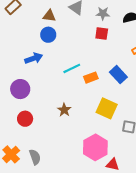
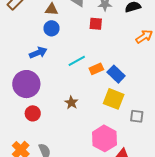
red square: (102, 33) -> (96, 24), moved
blue rectangle: (118, 75) -> (116, 74), moved
purple circle: (20, 89) -> (26, 84), size x1.4

